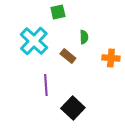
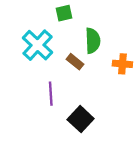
green semicircle: (84, 37) -> (93, 41), size x1.6

